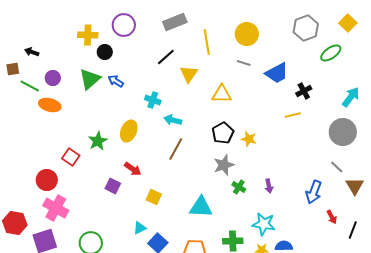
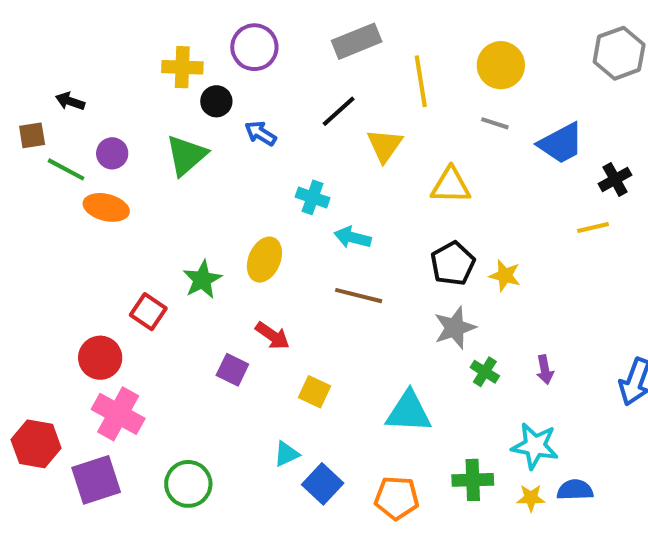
blue arrow: (116, 81) -> (260, 133), moved
brown line: (176, 149) -> (359, 296), turned 75

